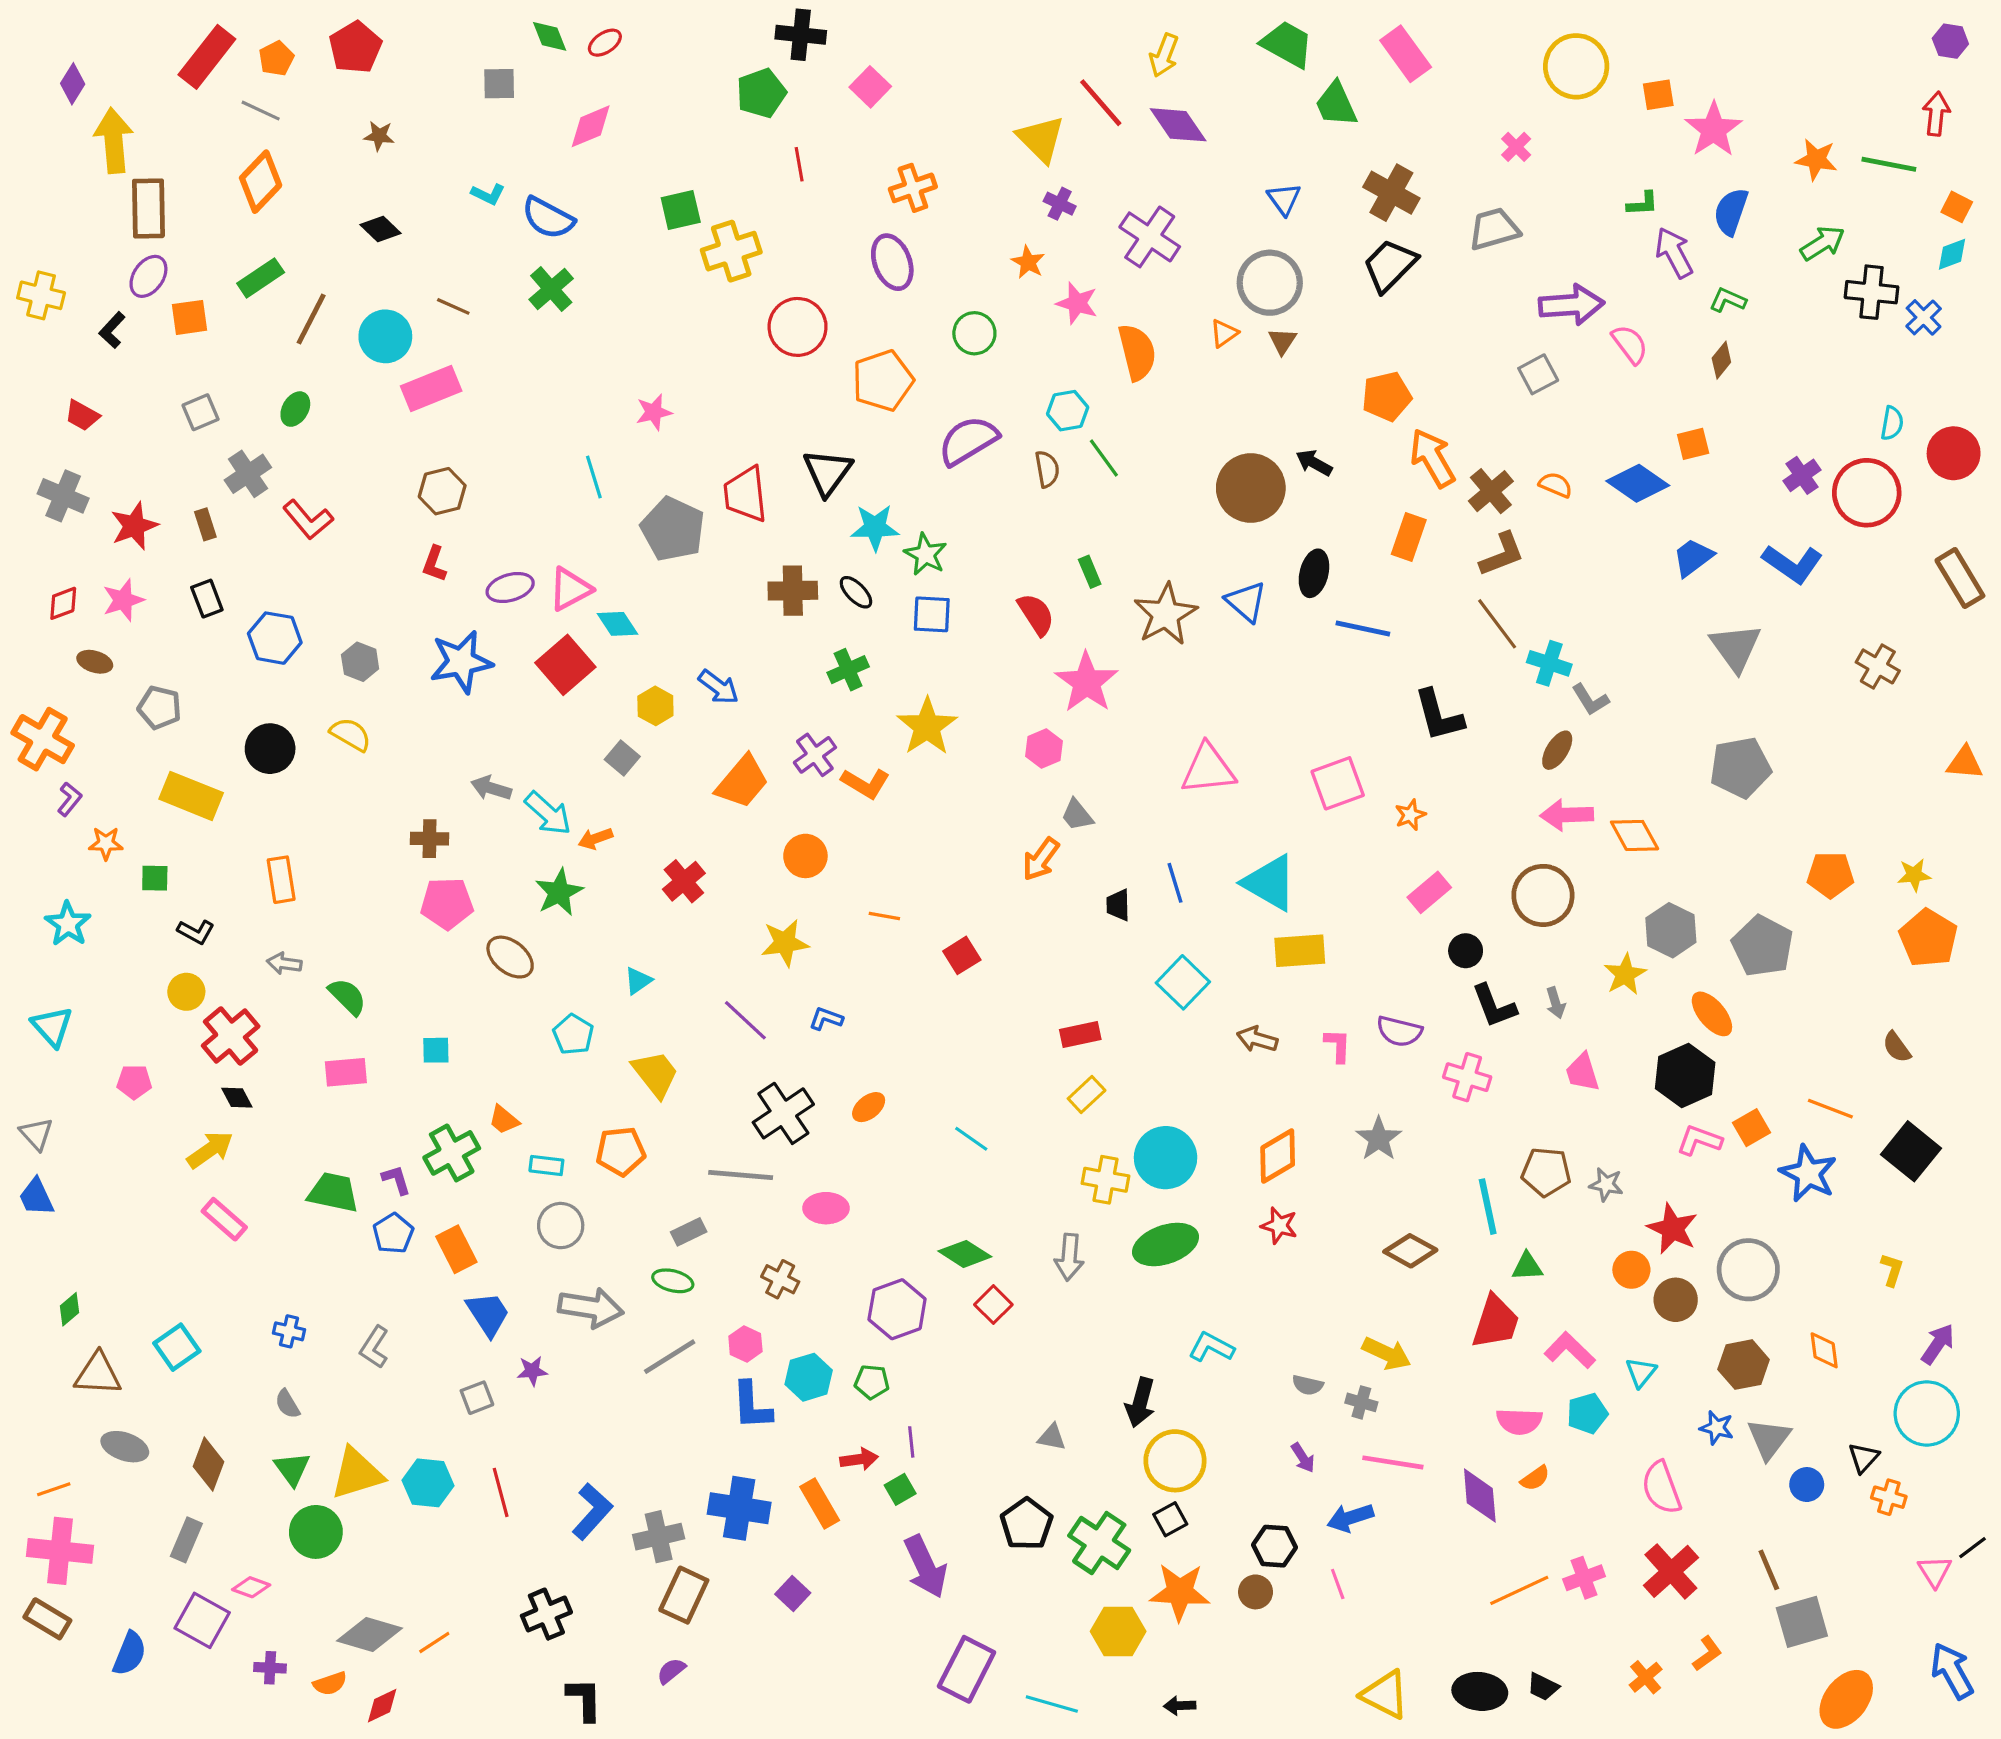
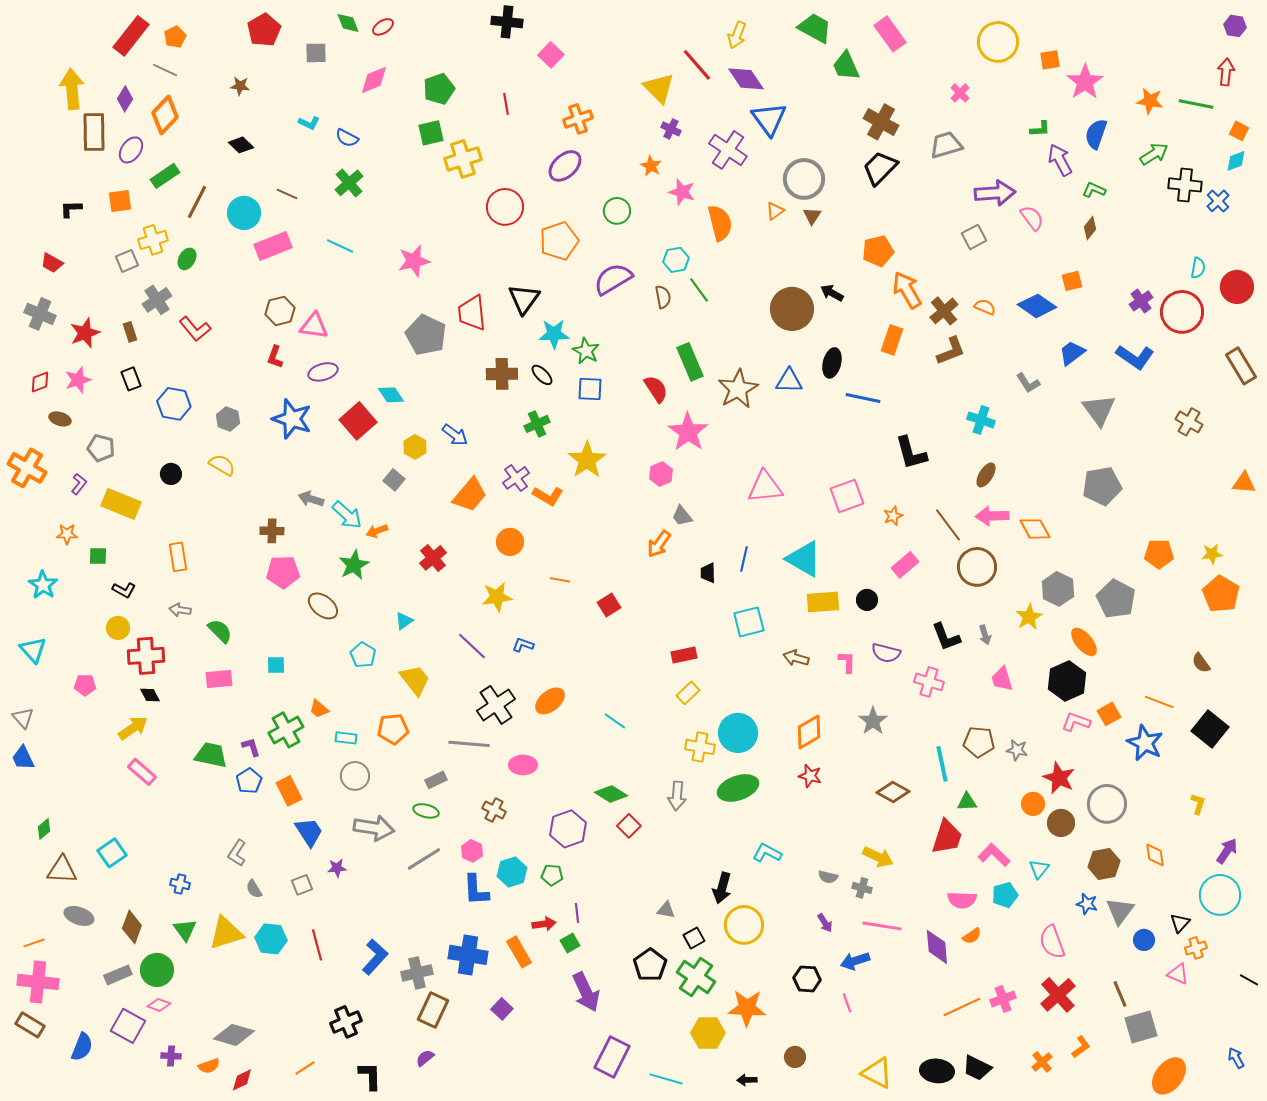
red pentagon: (355, 47) -> (264, 30), moved
purple diamond: (73, 84) -> (125, 99), moved
green pentagon: (761, 93) -> (439, 89), moved
blue triangle: (1284, 199) -> (769, 119), moved, size x1.6
blue semicircle: (548, 218) -> (347, 138), size x0.7
purple ellipse: (892, 262) -> (565, 166), turned 68
purple ellipse: (148, 276) -> (131, 150), moved
yellow cross: (41, 295) -> (153, 240), moved, turned -32
black L-shape: (112, 330) -> (71, 209), turned 45
pink star: (654, 412) -> (414, 261), size x1.4
cyan line: (594, 477) -> (340, 246), moved, turned -48
green rectangle: (1090, 572) -> (690, 362), size x1.8
pink triangle: (570, 589) -> (314, 326), moved, turned 36
blue triangle: (1246, 602) -> (789, 381), turned -40
brown line: (1497, 624) -> (948, 525), moved
blue star: (461, 662) -> (292, 419), turned 30
gray L-shape: (1590, 700) -> (1028, 383), moved
black circle: (270, 749) -> (171, 474), size x0.7
purple L-shape: (69, 799) -> (79, 484), moved
blue line: (1175, 883) -> (744, 559), turned 30
black circle: (1466, 951) -> (867, 600), moved
cyan square: (1183, 982) -> (749, 622), turned 32
red cross: (231, 1036) -> (146, 656), turned 36
orange ellipse: (869, 1107) -> (550, 701), size x1.4
blue cross: (289, 1331) -> (180, 884), moved
gray semicircle: (287, 1404) -> (254, 889), moved
orange cross: (1889, 1497) -> (1196, 948), turned -35
black square: (1170, 1519) -> (694, 938), moved
green circle: (316, 1532) -> (157, 970), moved
gray rectangle: (186, 1540) -> (118, 975), turned 44
black line: (1973, 1548) -> (1249, 980), turned 66
pink triangle: (1935, 1571) -> (1178, 974), moved, turned -35
brown circle: (1256, 1592) -> (795, 1057), moved
orange line: (434, 1642) -> (305, 1068), moved
blue arrow: (1952, 1671) -> (1236, 1058), size x0.6
black trapezoid: (1543, 1687) -> (977, 1068), size x1.4

